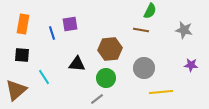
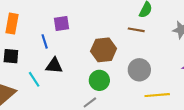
blue line: (52, 33) -> (45, 41), moved
black triangle: (77, 64) -> (54, 66), moved

